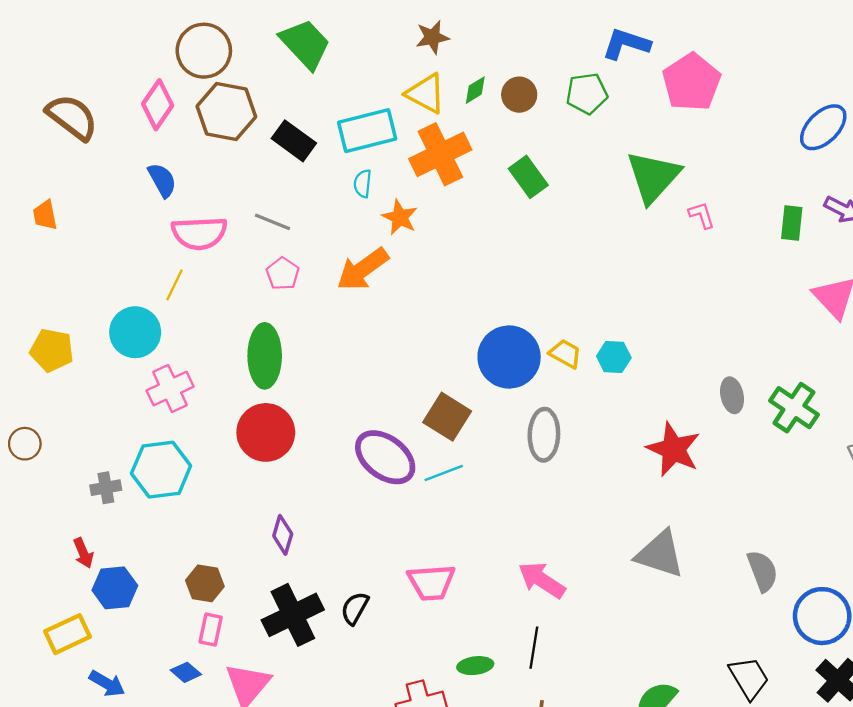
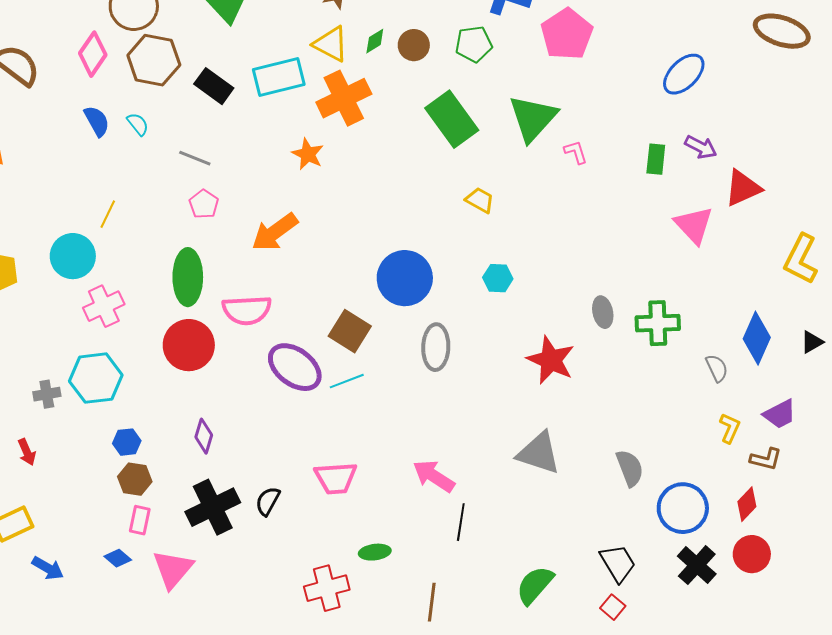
green rectangle: (528, 177) -> (452, 119), moved, size x1.5
cyan semicircle: (363, 184) -> (138, 124), moved, turned 135
pink semicircle: (199, 233) -> (247, 310), moved
orange arrow: (363, 269) -> (275, 232), moved
yellow trapezoid: (565, 354) -> (480, 200), moved
green cross: (794, 408) -> (658, 323), turned -36
blue hexagon: (115, 588) -> (127, 442), moved, size x0.7
black line: (534, 648) -> (461, 522), moved

